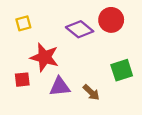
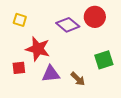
yellow square: (23, 23) -> (20, 20), turned 32

